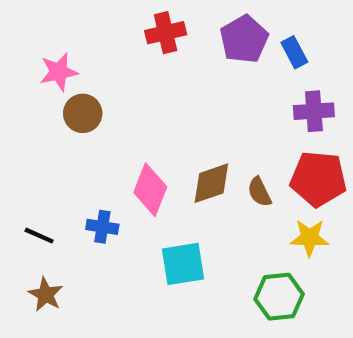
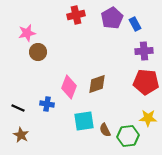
brown semicircle: (259, 192) -> (105, 130), moved
yellow star: (310, 238) -> (148, 118), moved

